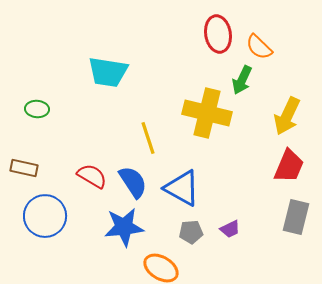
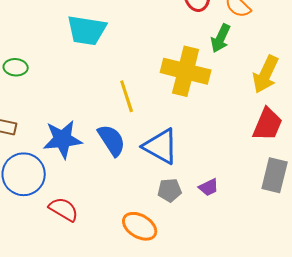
red semicircle: (92, 176) -> (64, 209), moved
blue star: (124, 227) -> (63, 139), moved

